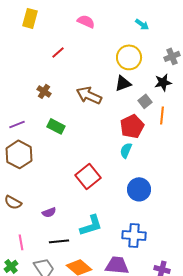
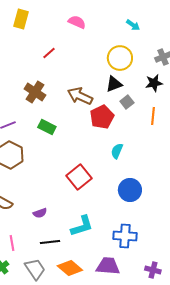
brown cross: (44, 91) -> (35, 92), size x1.5
gray square: (145, 101) -> (127, 102), moved
red pentagon: (132, 126) -> (102, 117), moved

